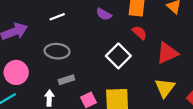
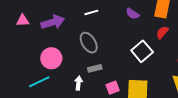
red semicircle: (139, 33) -> (162, 32), turned -96
gray ellipse: (57, 51) -> (89, 43), turned 50

